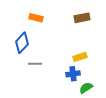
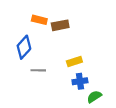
brown rectangle: (82, 18) -> (60, 25), moved
yellow rectangle: (80, 57) -> (74, 61), moved

